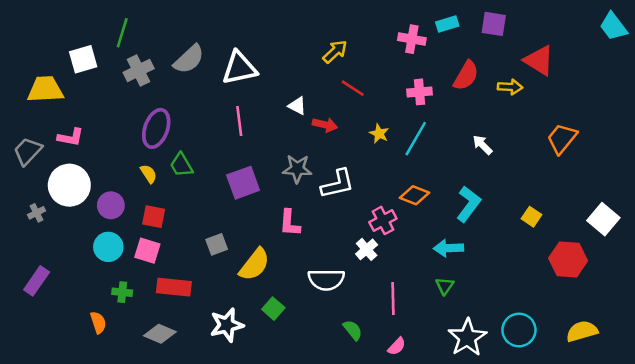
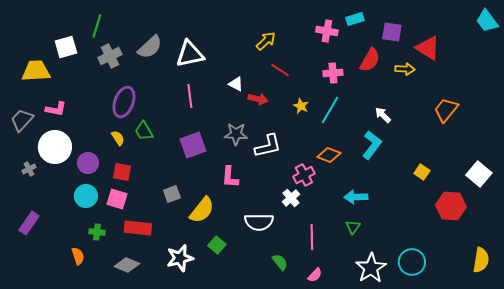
purple square: (494, 24) -> (392, 32), moved
cyan L-shape: (469, 204) -> (372, 145), moved
yellow semicircle: (582, 331) -> (481, 260), moved, turned 115

